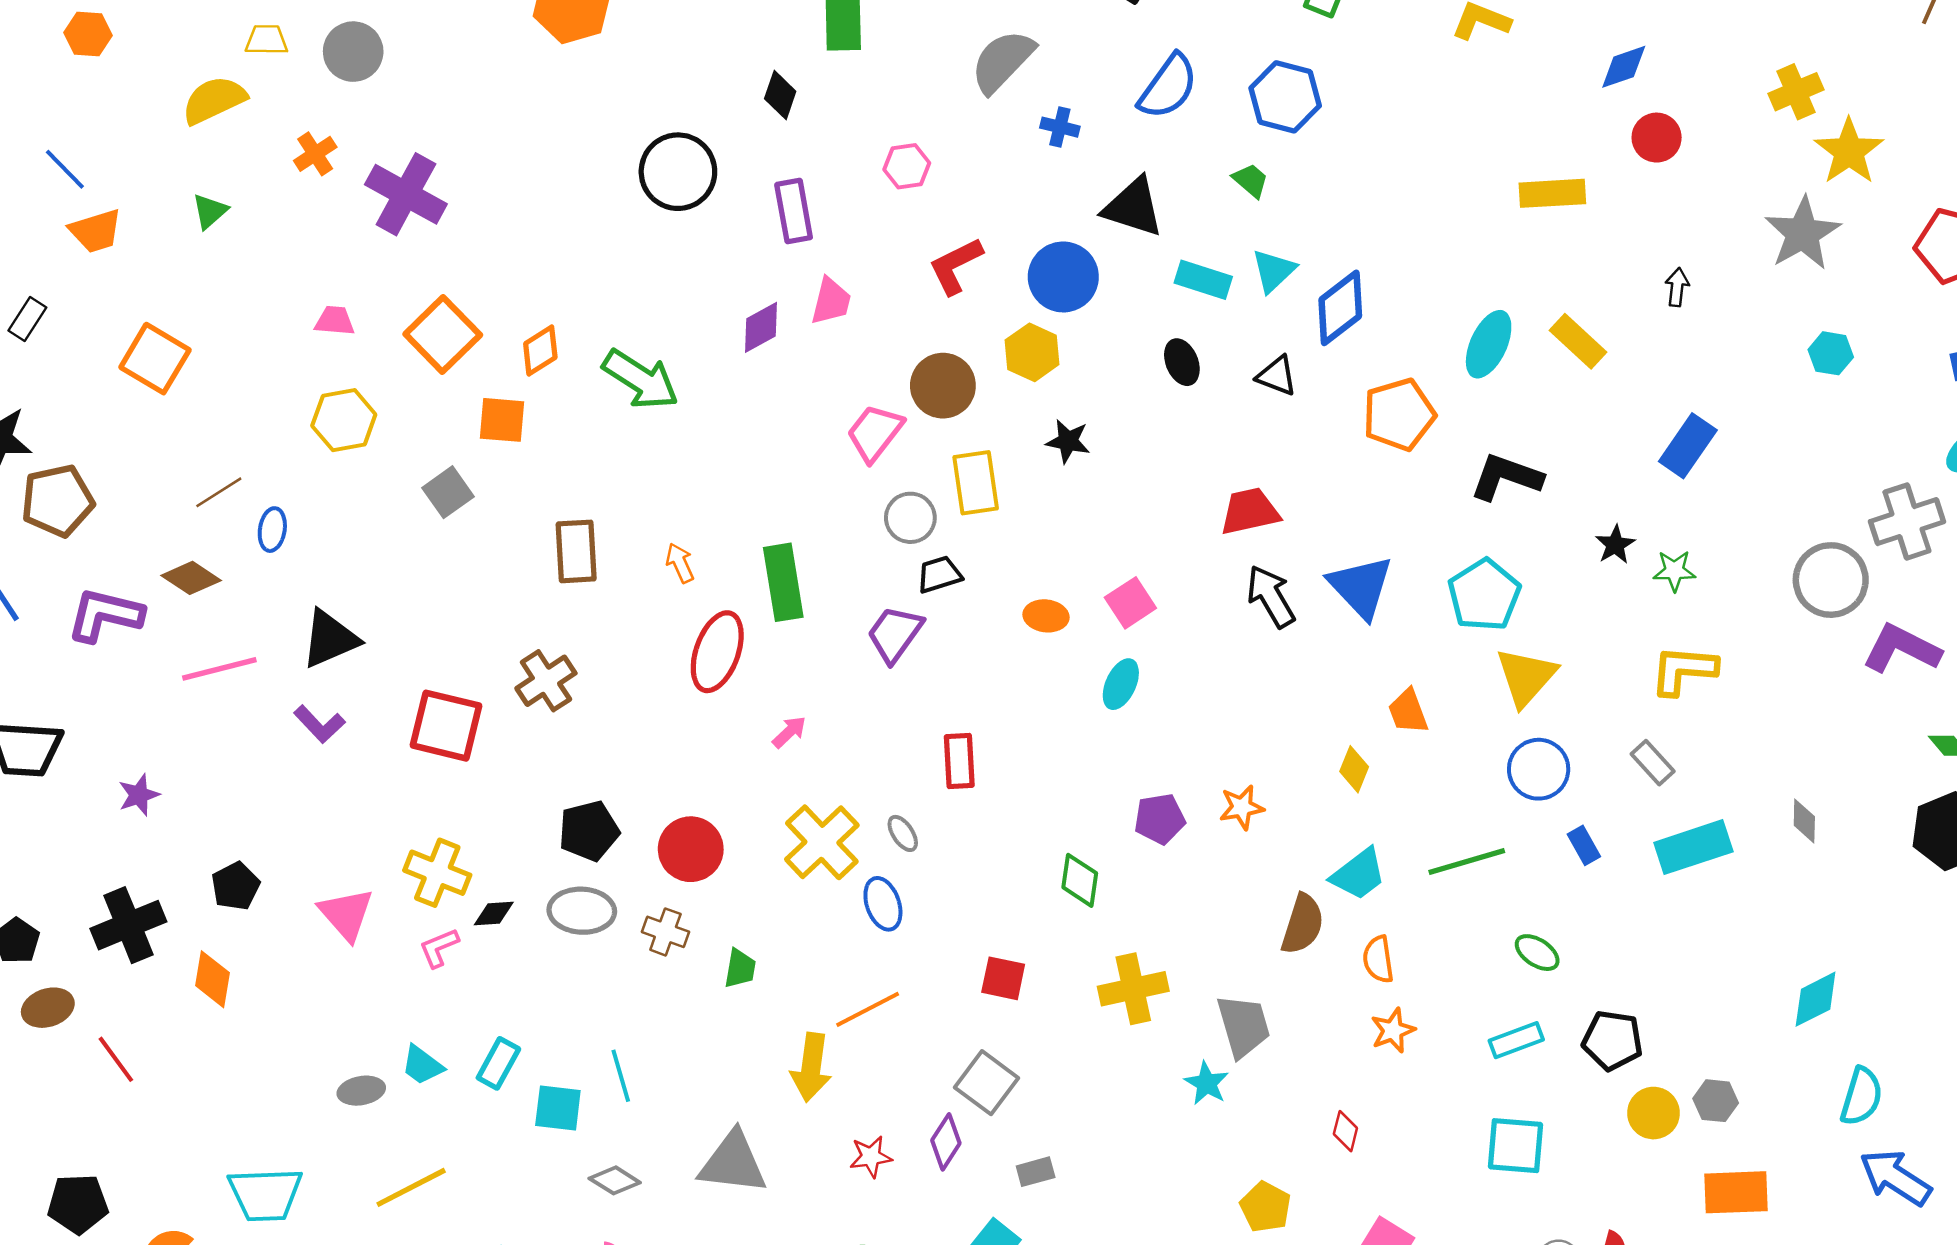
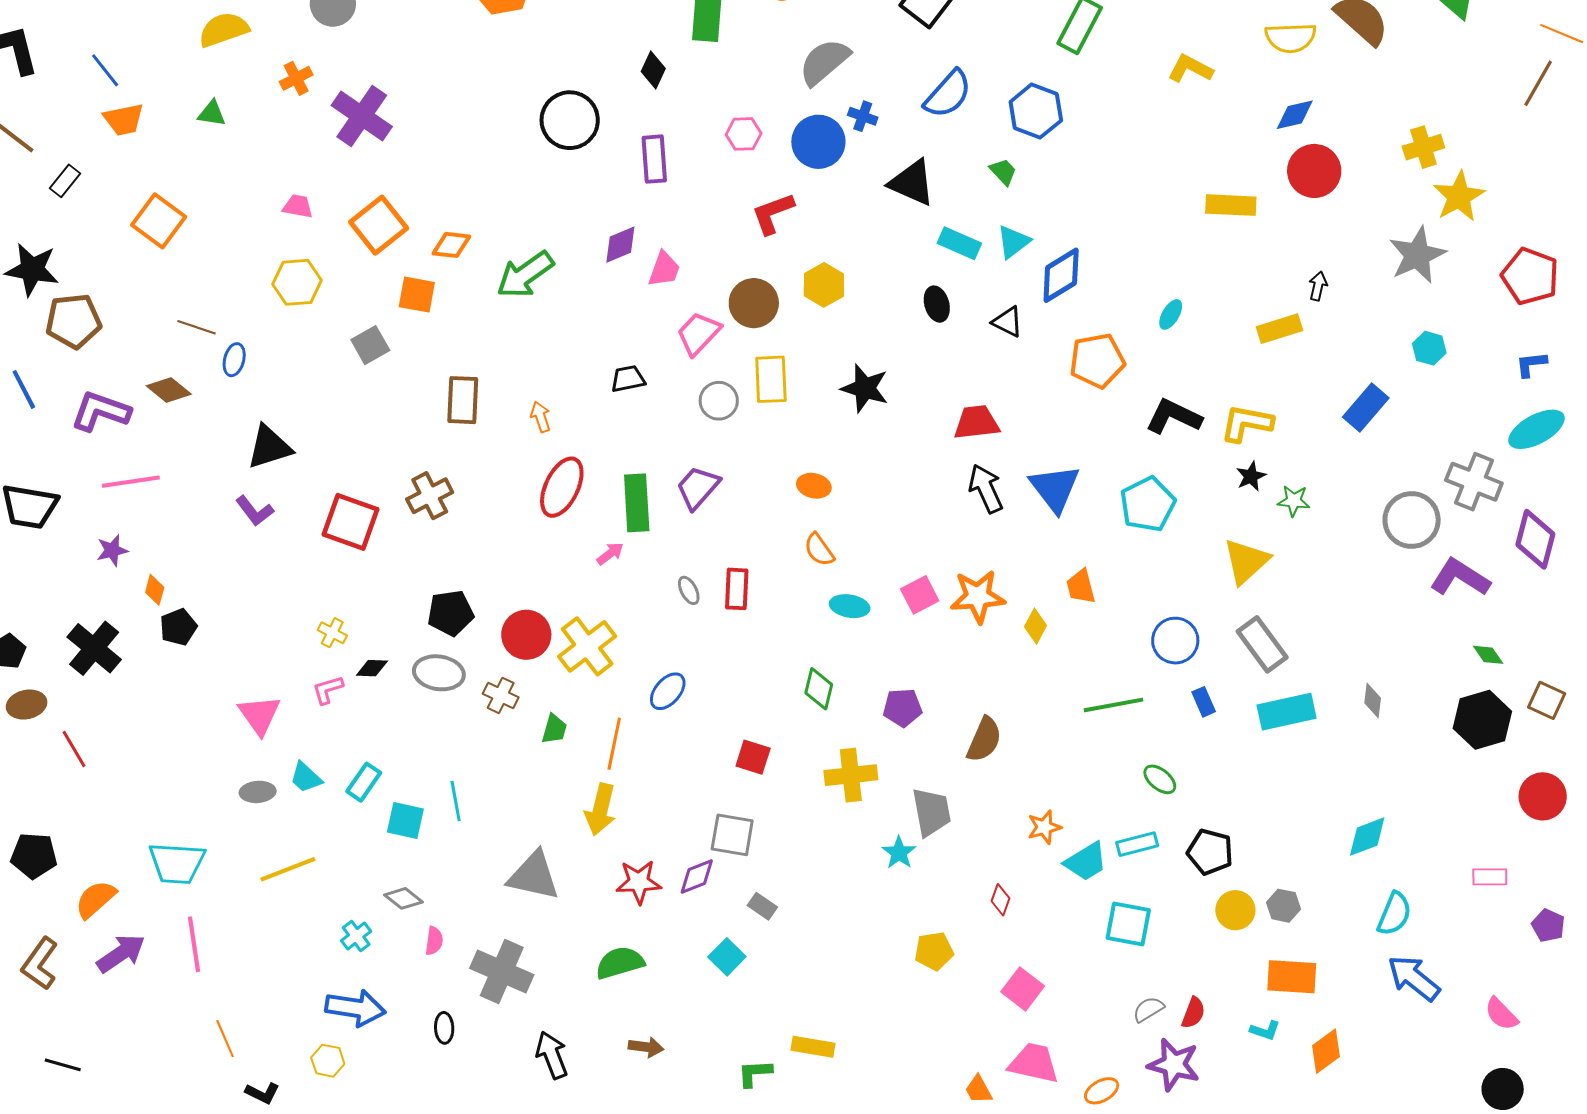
red circle: (1657, 138) -> (1314, 171), size x1.4
green triangle: (210, 211) -> (212, 113), turned 44
blue circle: (1063, 277) -> (818, 142), moved
pink trapezoid: (831, 301) -> (664, 269), moved
yellow rectangle: (1578, 341) -> (1280, 329), moved, turned -66
cyan ellipse: (1489, 344) -> (1171, 314), size x0.6
orange diamond: (540, 350) -> (451, 245), turned 33
green arrow: (641, 379) -> (525, 275), turned 106
black star: (1068, 441) -> (865, 388), moved, size x1.4
blue rectangle: (1688, 446) -> (1366, 408), moved
brown line: (219, 492) -> (196, 327), turned 45
gray cross: (1907, 522) -> (1474, 482), turned 34
black trapezoid: (939, 574) -> (628, 379), moved
green rectangle: (783, 582) -> (637, 503), moved
pink square: (1130, 603) -> (920, 595), moved
pink line: (219, 669) -> (131, 482), moved
yellow L-shape: (1684, 670) -> (1247, 423), moved
yellow triangle: (1526, 677) -> (1246, 561), moved
cyan ellipse: (1121, 684) -> (850, 606), moved, turned 69
gray rectangle: (1653, 763) -> (1262, 644), size x1.6
orange star: (1242, 807) -> (978, 596), moved, size x1.6
purple pentagon: (1160, 819) -> (903, 708), moved
gray ellipse: (903, 833) -> (689, 590), moved
yellow cross: (822, 842) -> (587, 646), moved
yellow cross: (437, 873) -> (332, 633), size x0.6
cyan trapezoid: (1359, 874) -> (1086, 862), moved
blue ellipse: (883, 904) -> (668, 691), turned 54
pink triangle: (346, 914) -> (259, 715), moved
black cross: (128, 925) -> (94, 648), turned -34
orange semicircle: (1378, 959) -> (819, 550), moved, turned -33
orange diamond: (213, 979) -> (155, 590), moved, size x0.7
orange line: (868, 1009) -> (614, 744), moved, turned -57
gray square: (986, 1083) -> (732, 835), turned -33
purple diamond: (946, 1142) -> (697, 877), turned 30
red star: (871, 1157) -> (639, 882), size x1.4
gray rectangle: (1036, 1172) -> (762, 906), turned 44
gray diamond: (615, 1180) -> (404, 898), moved
yellow pentagon: (1266, 1207) -> (934, 951), turned 30

